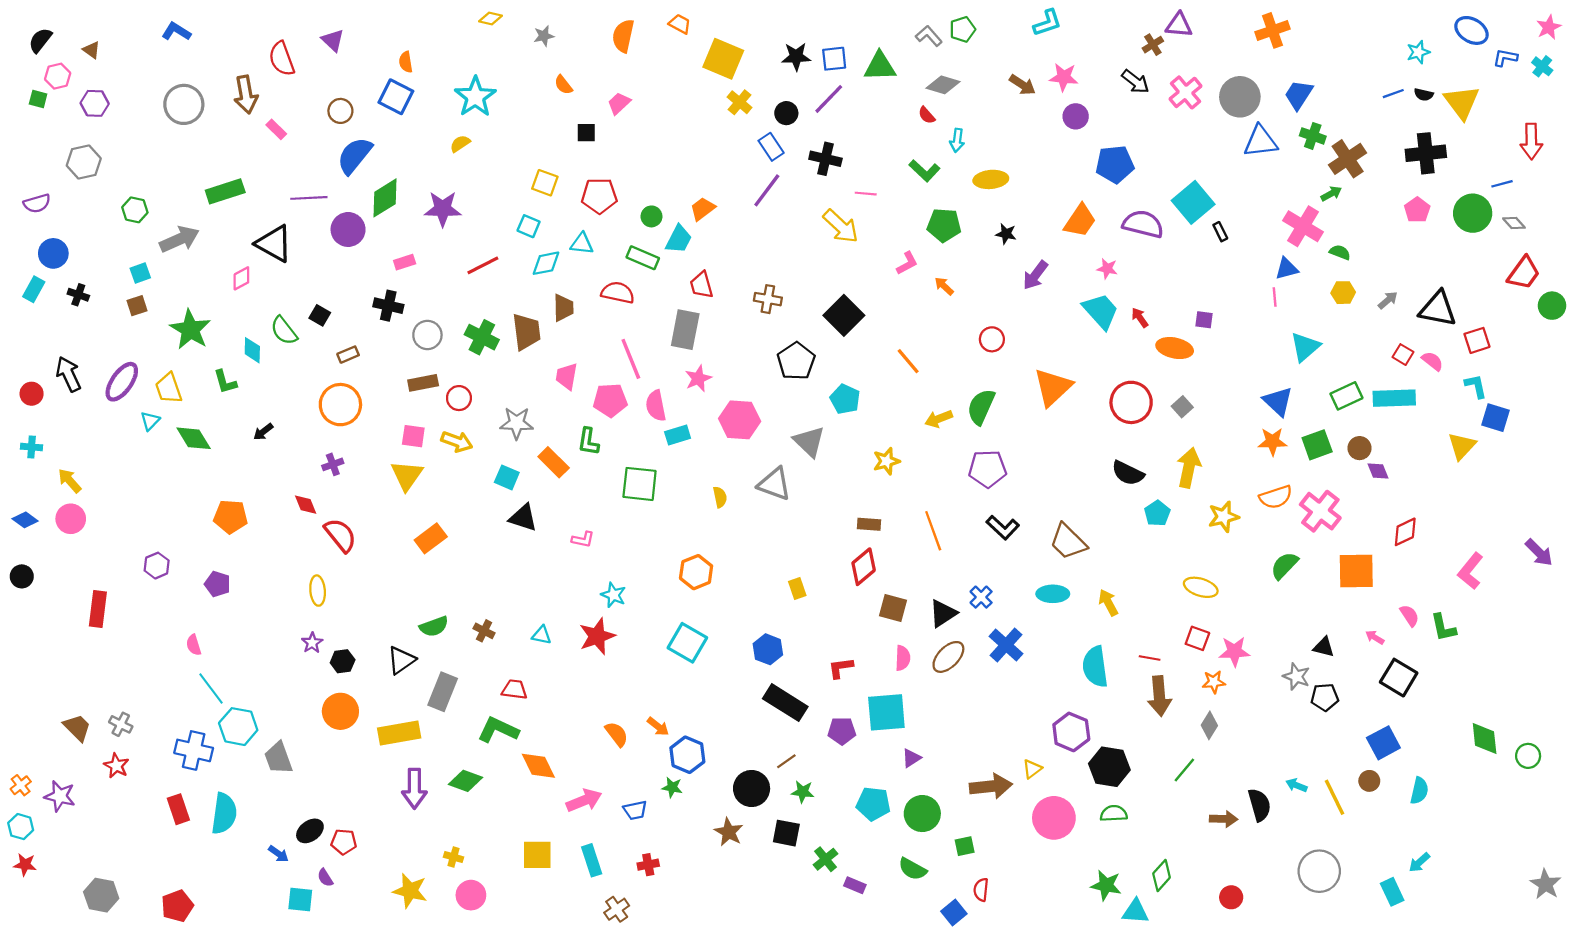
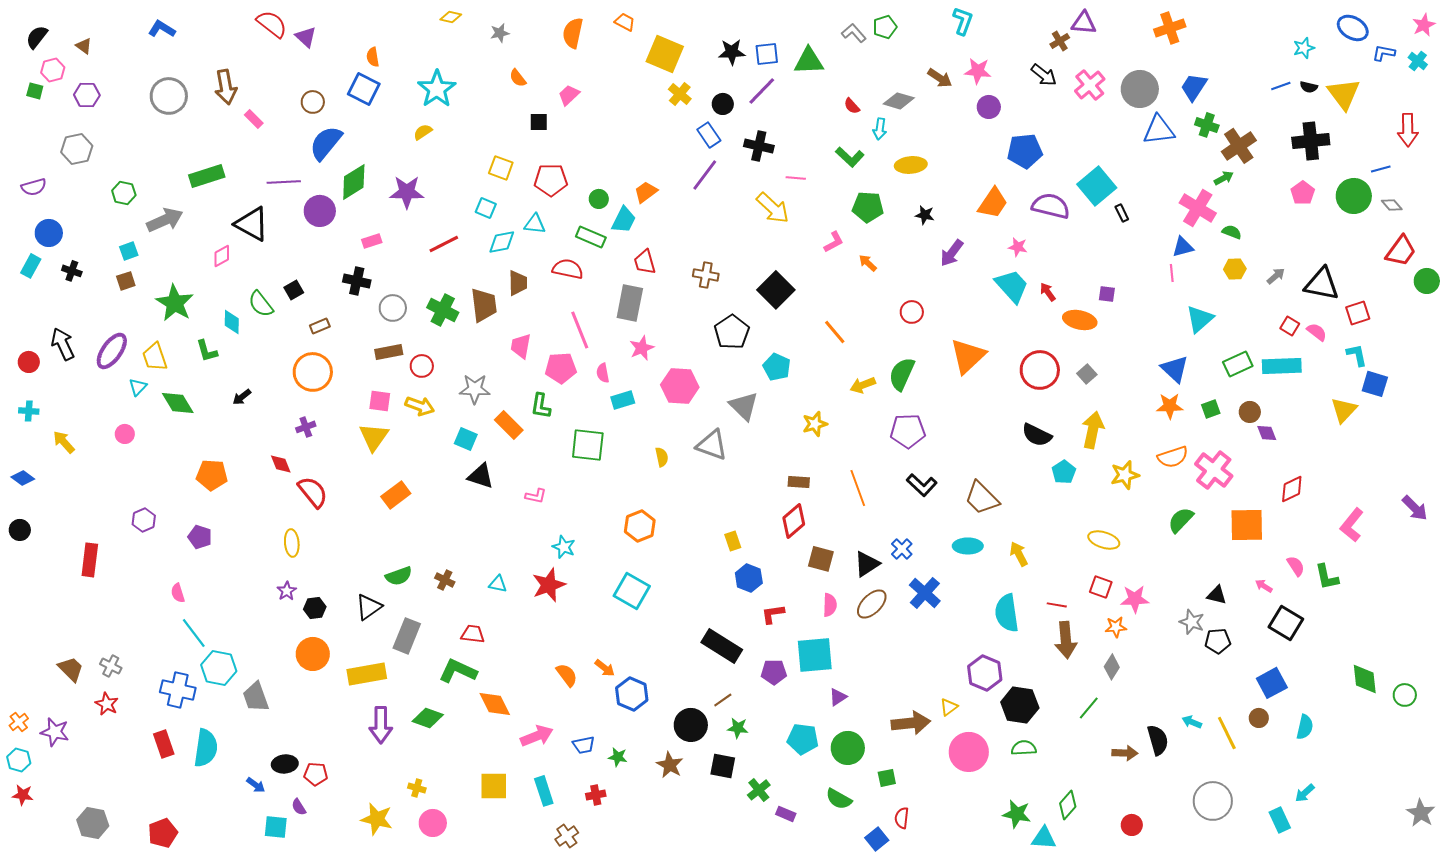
cyan L-shape: (1047, 23) -> (963, 21), turned -52
red semicircle: (282, 59) -> (272, 24), moved, turned 148
gray diamond: (943, 85) -> (899, 101), moved
black square: (320, 315) -> (294, 290), turned 30
pink semicircle: (656, 406) -> (603, 373), size x0.7
green square: (1317, 445) -> (1211, 409), size x0.7
pink circle: (71, 519) -> (125, 434), moved, size x0.7
blue hexagon: (768, 649) -> (749, 578), moved
green star: (672, 787) -> (618, 757), moved
black ellipse: (310, 831) -> (285, 764), turned 30

